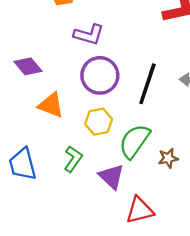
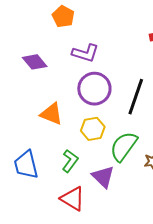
purple diamond: (28, 66) -> (35, 62), moved
red triangle: (140, 210) -> (73, 199), moved, turned 44

